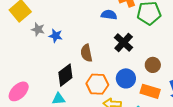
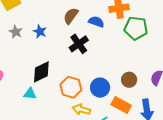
gray star: (38, 29) -> (16, 32), moved
black cross: (124, 43) -> (79, 44), moved
brown semicircle: (86, 53) -> (71, 16), moved, turned 36

